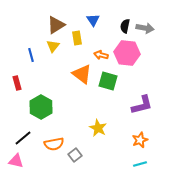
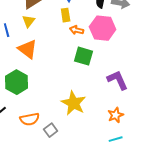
yellow rectangle: (77, 38) -> (66, 15), moved
orange triangle: (82, 74) -> (28, 49), moved
purple L-shape: (142, 105) -> (118, 80), turned -100
yellow star: (98, 128) -> (74, 103), size x1.4

